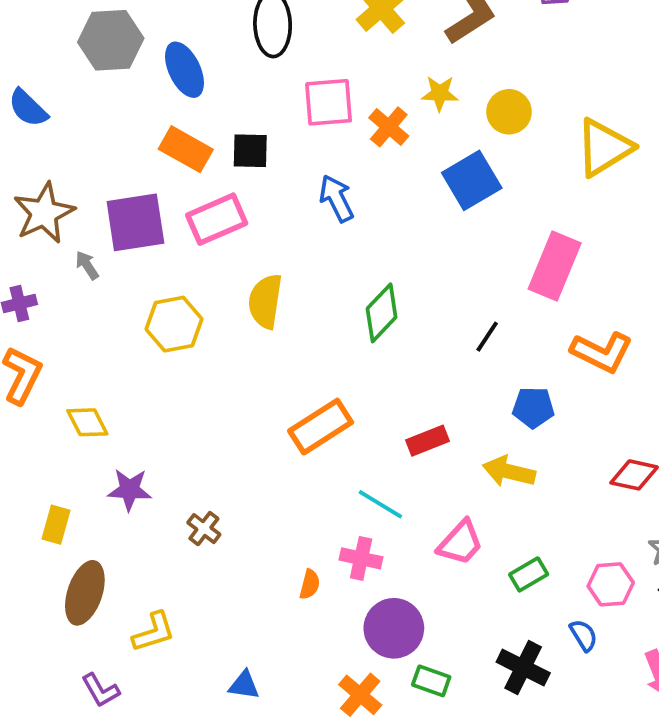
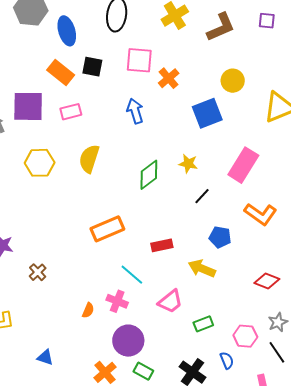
yellow star: (440, 93) -> (188, 164), moved
black square: (250, 151) -> (92, 67), moved
pink rectangle: (217, 219) -> (71, 112), size x0.7

